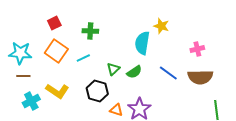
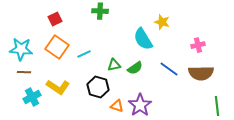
green cross: (90, 31) -> (100, 11), moved
cyan semicircle: (142, 43) -> (143, 39), turned -40
green triangle: (113, 69) -> (114, 65), turned 32

